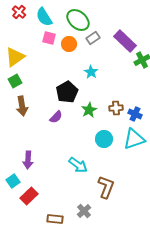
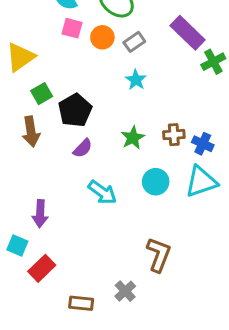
gray rectangle: (93, 38) -> (134, 42), moved
green square: (15, 81) -> (42, 94), moved
black pentagon: (67, 92) -> (75, 110), moved
cyan arrow: (78, 165) -> (102, 192), moved
cyan square: (13, 181) -> (17, 246), turned -32

